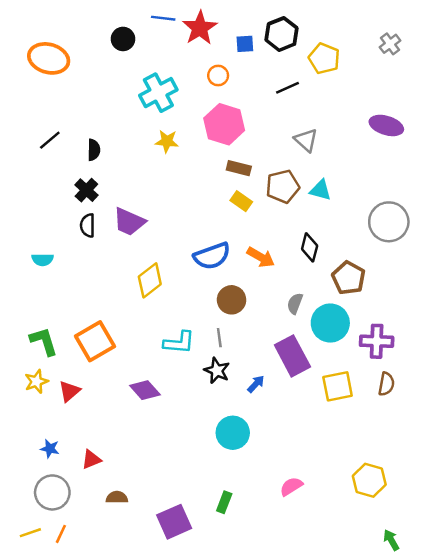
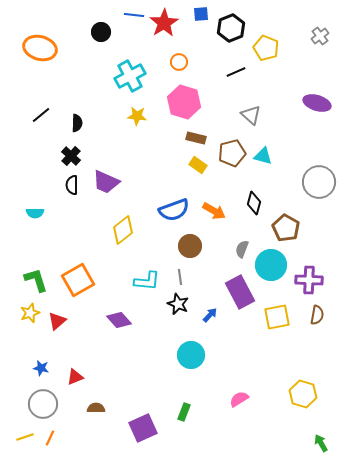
blue square: (245, 44) -> (201, 14), moved

